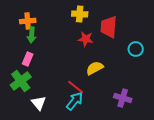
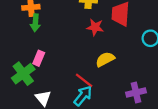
pink rectangle: (28, 59) -> (39, 58), moved
purple cross: (123, 98) -> (136, 92), turned -30

